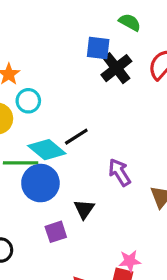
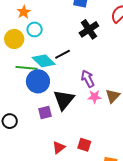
black cross: (116, 68) -> (89, 29), moved
black triangle: (84, 209) -> (64, 100), size x1.6
pink star: (130, 261) -> (94, 97), moved

